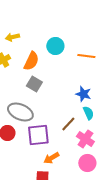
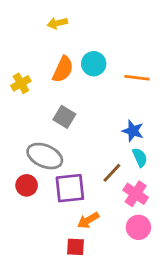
yellow arrow: (12, 37) -> (57, 23), moved
orange semicircle: (31, 61) -> (63, 69), moved

